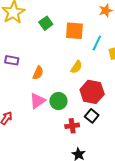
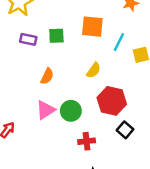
green square: (46, 23) -> (56, 36), moved, turned 32
purple rectangle: (12, 60) -> (28, 39), moved
black square: (92, 116) -> (125, 130), moved

